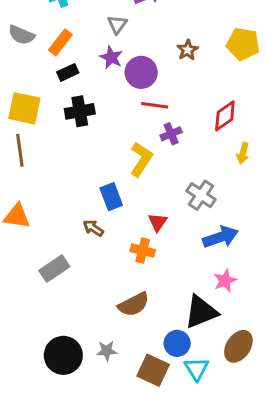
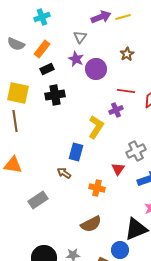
red line: (155, 105) -> (126, 91), moved
gray cross: (201, 195) -> (136, 151), turned 30
blue rectangle: (111, 197) -> (76, 152), turned 36
red triangle: (158, 222) -> (118, 169), moved

